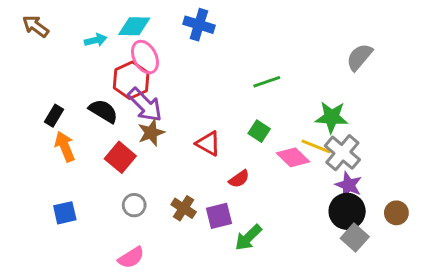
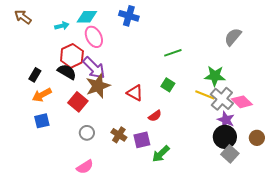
red hexagon: (131, 80) -> (72, 56), moved
brown star: (151, 133) -> (98, 86), size x1.4
orange arrow: (65, 147) -> (42, 95), turned -96
pink diamond: (293, 157) -> (242, 102), moved
blue square: (65, 213) -> (42, 121), moved

